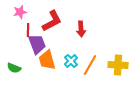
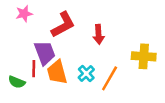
red line: (28, 30) -> (34, 69), moved
yellow cross: (118, 65) -> (144, 56), moved

